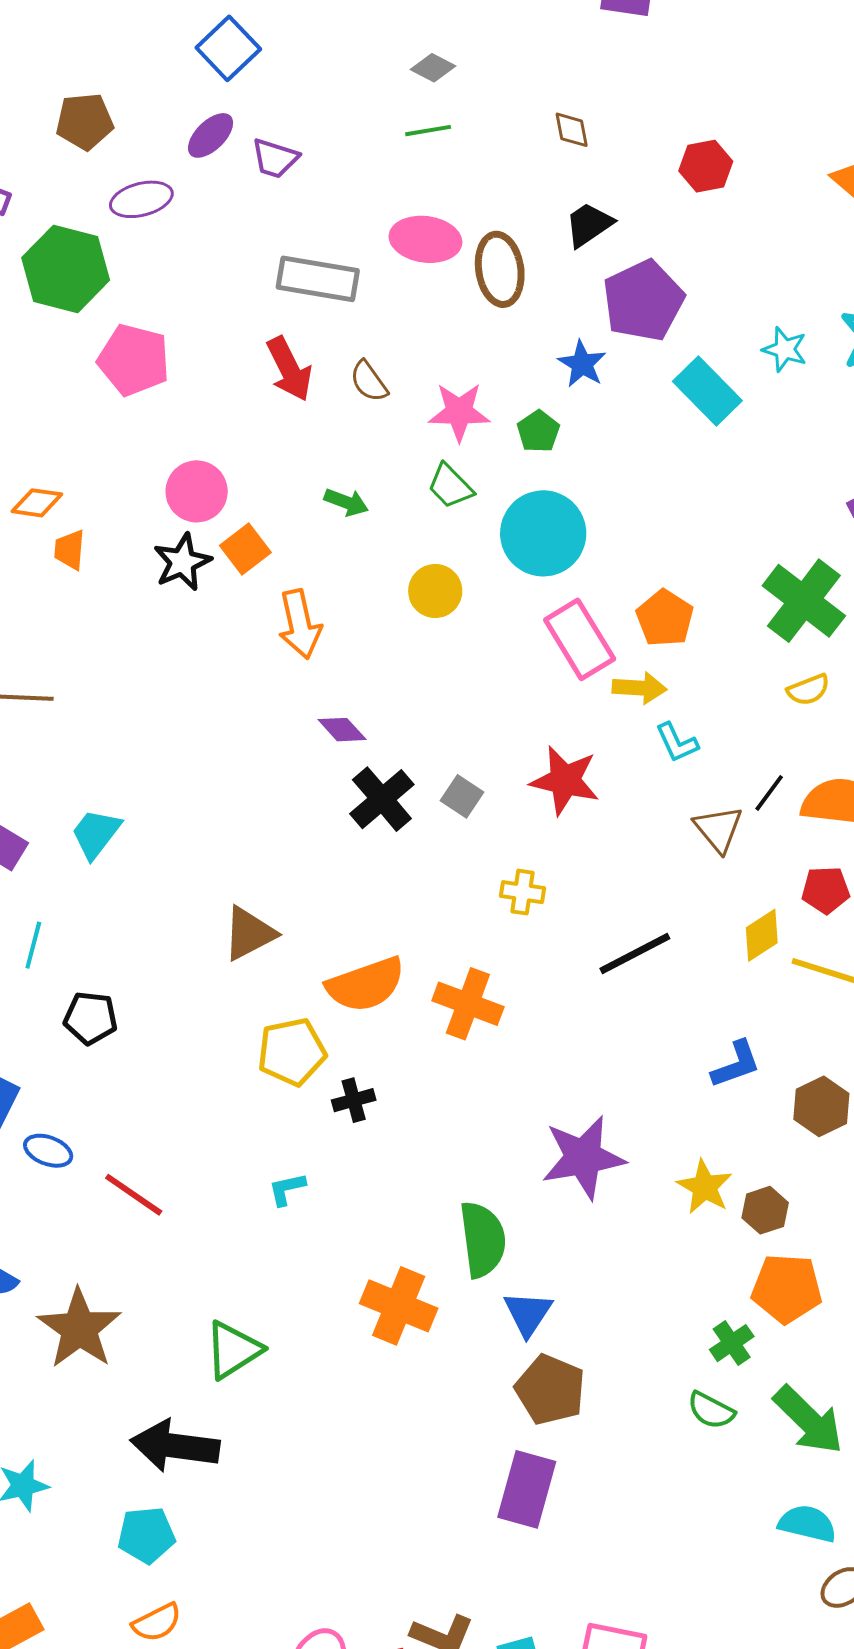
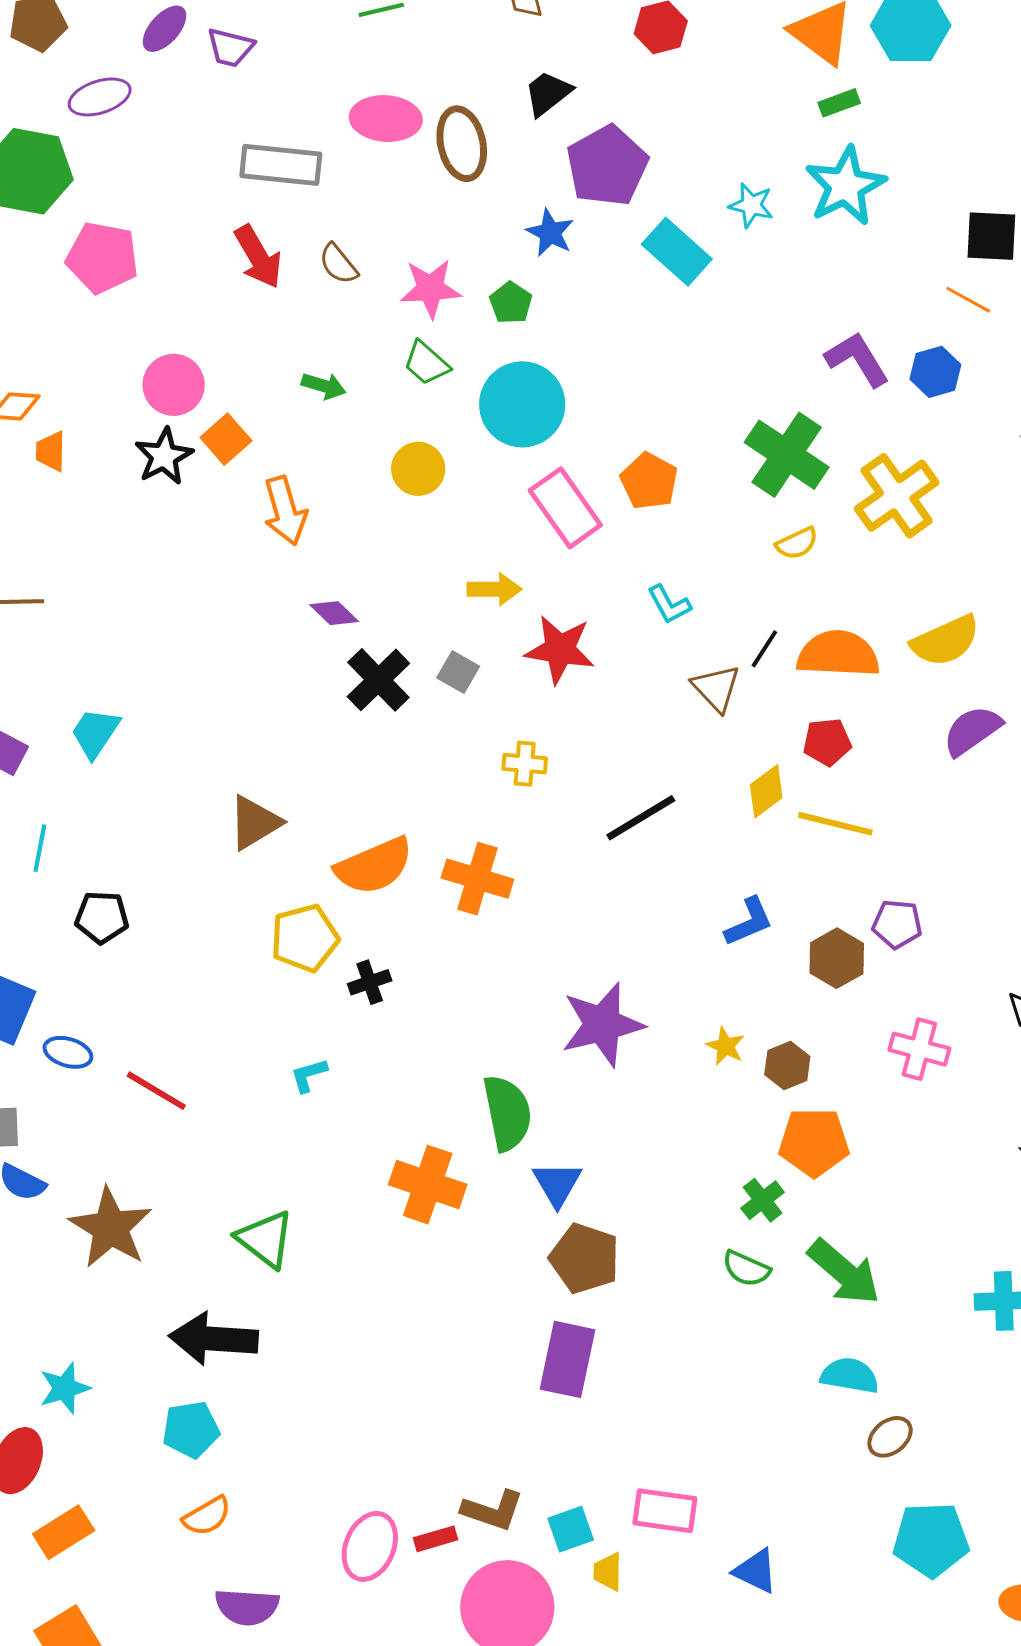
yellow arrow: (639, 688) -> (494, 589), moved
yellow star: (705, 1187) -> (725, 1046), size x0.7
green triangle: (233, 1350) -> (265, 1239), turned -46

